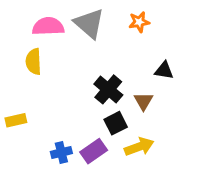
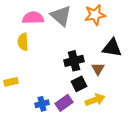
orange star: (139, 22) -> (95, 15), size x1.5
black triangle: (164, 70) -> (112, 48), size x1.5
black cross: (108, 89) -> (74, 61), turned 36

